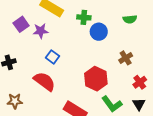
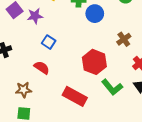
red semicircle: (44, 81) -> (42, 68), size x0.7
brown star: (15, 101) -> (24, 90), moved

